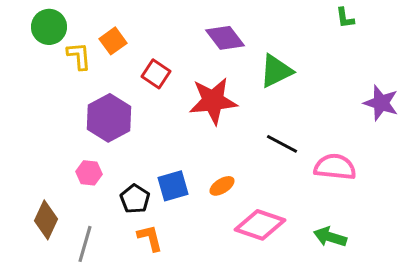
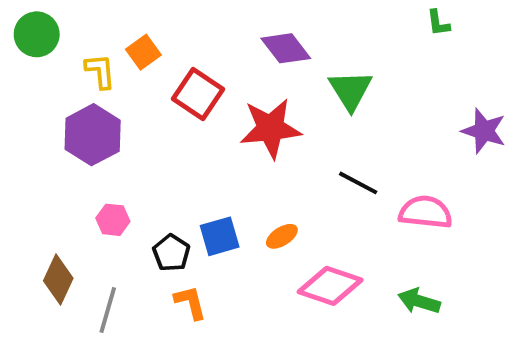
green circle: (49, 27) -> (37, 34), moved
green triangle: (276, 71) -> (350, 90), turned -36
red square: (156, 74) -> (198, 94), size x1.4
purple hexagon: (109, 118) -> (93, 135), moved

